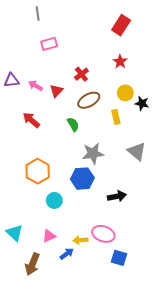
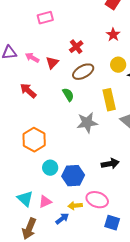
yellow rectangle: (116, 117) -> (109, 100), moved, size x1.5
blue hexagon: (82, 179) -> (73, 176), moved
cyan triangle: (15, 233) -> (25, 199), moved

